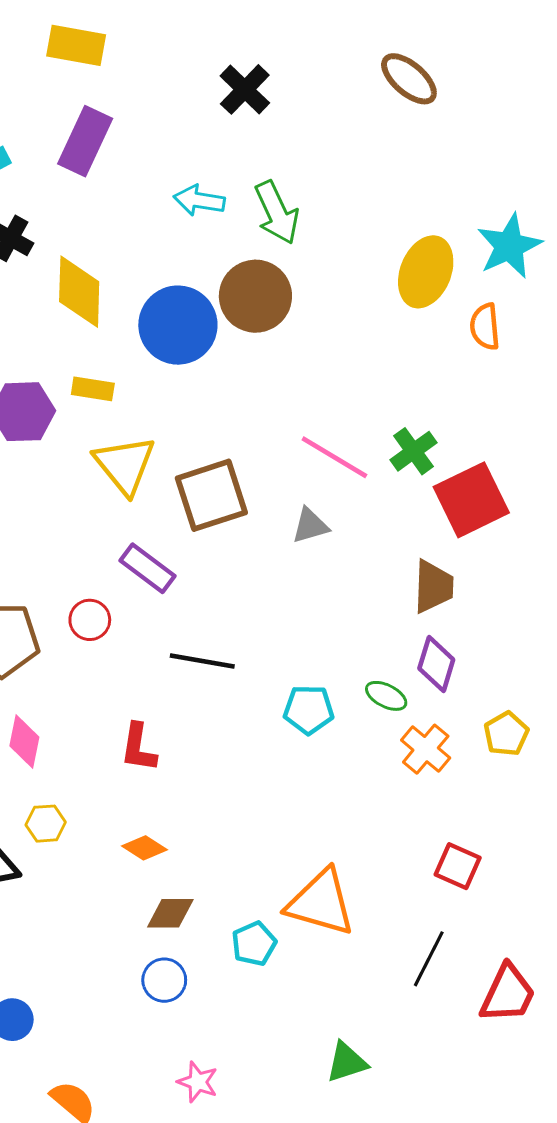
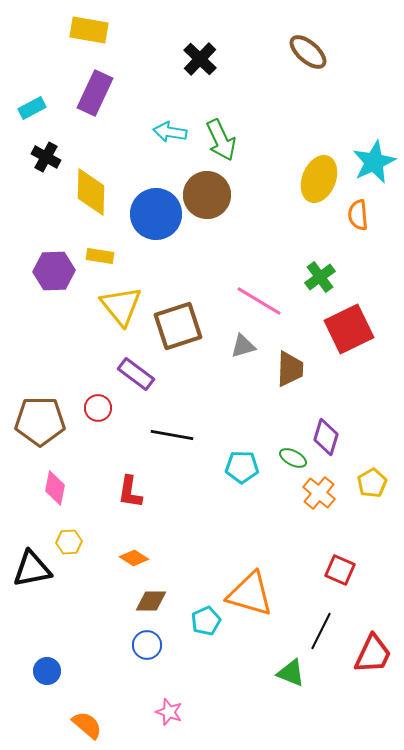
green cross: (414, 451) -> (320, 277), moved
brown trapezoid: (433, 586) -> (290, 369), moved
green triangle: (347, 1062) -> (291, 673), moved, turned 40

